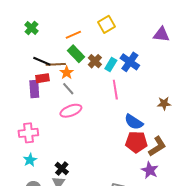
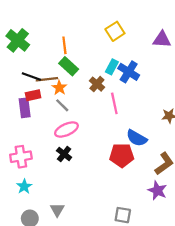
yellow square: (107, 24) -> (115, 31), moved
green cross: (31, 28) -> (18, 40), size x1.5
orange line: (73, 35) -> (64, 45), turned -70
brown cross: (95, 61) -> (97, 84), moved
cyan rectangle: (111, 64) -> (112, 67), moved
red pentagon: (136, 142) -> (122, 155), moved
black cross: (62, 169) -> (64, 154), moved

